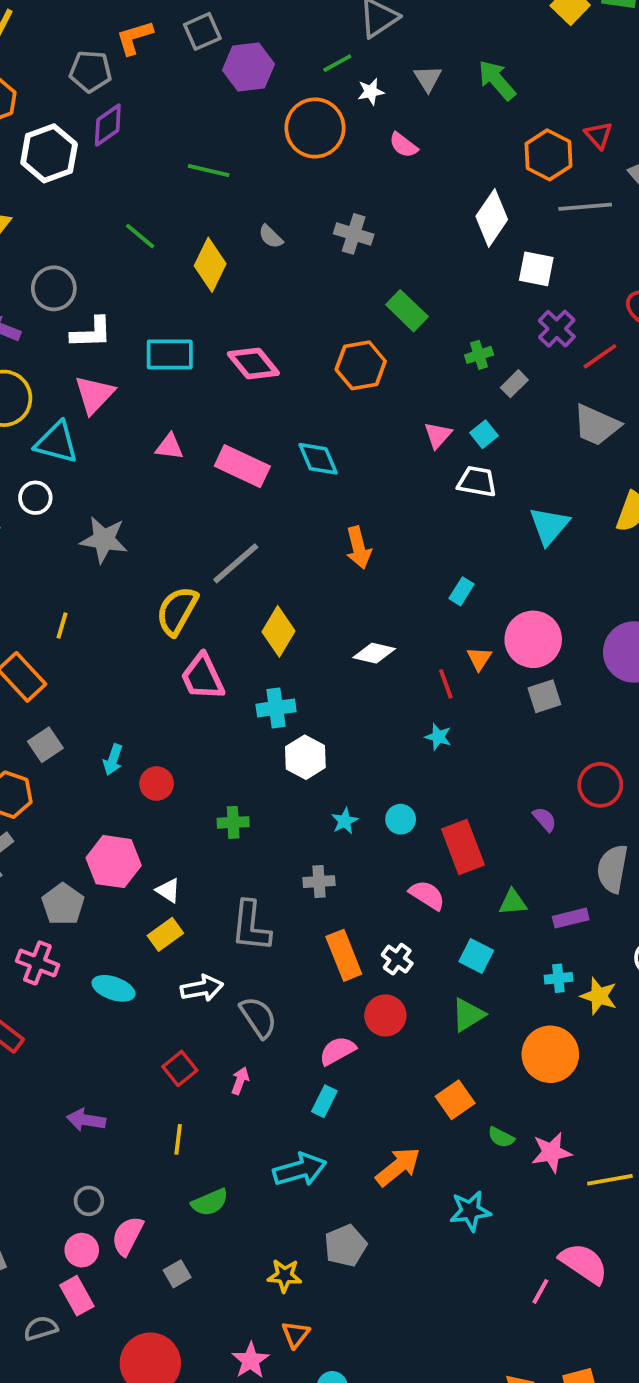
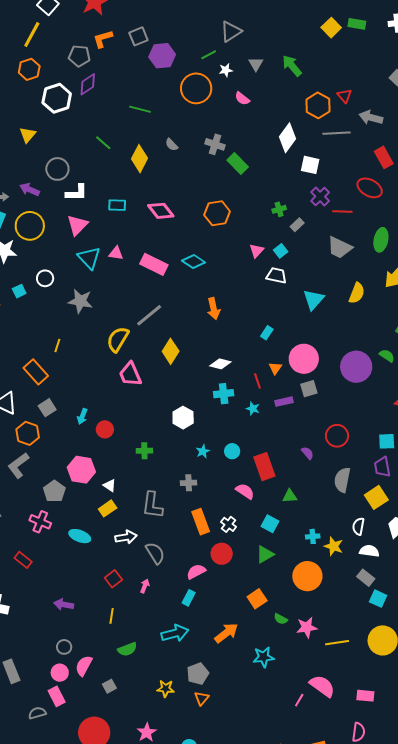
green rectangle: (407, 311) -> (238, 163), moved
cyan rectangle: (170, 355) -> (117, 205), size x0.7
red line: (600, 356) -> (342, 212), turned 36
cyan triangle: (57, 442) -> (89, 258), moved, turned 30
cyan diamond: (318, 459) -> (194, 262), turned -35
cyan cross: (276, 708) -> (224, 394), moved
purple rectangle: (571, 918) -> (284, 402), moved
orange triangle: (296, 1334) -> (202, 698), moved

